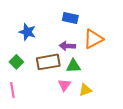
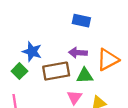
blue star: (27, 32) -> (32, 52), moved
orange triangle: (93, 39) -> (108, 60), moved

